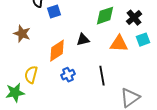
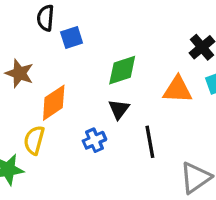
green diamond: (105, 16) -> (122, 70), moved
black triangle: (83, 40) -> (119, 109), moved, turned -40
orange diamond: (57, 51) -> (54, 103), moved

